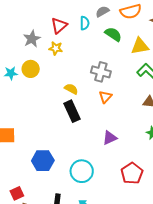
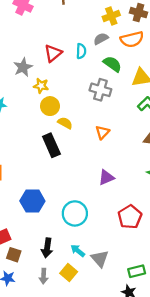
yellow star: (56, 48) -> (41, 86), moved
yellow circle: (31, 69) -> (50, 106), moved
gray cross: (101, 72) -> (100, 90), moved
black rectangle: (72, 111) -> (51, 145), moved

